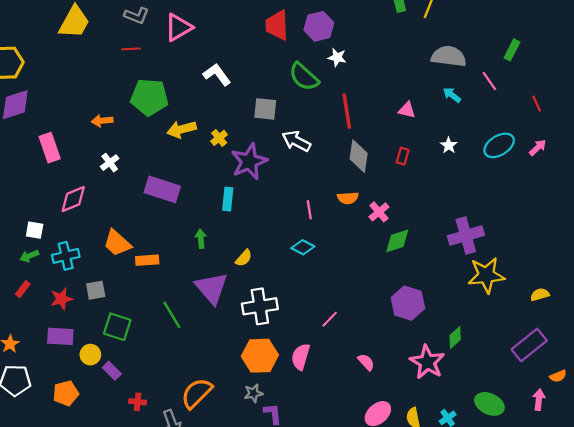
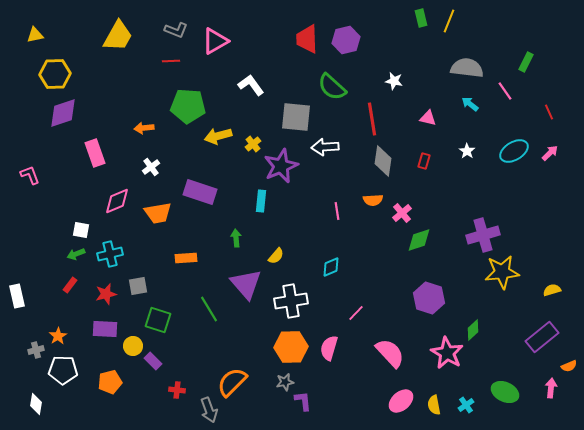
white star: (337, 57) -> (394, 81), moved
gray square: (265, 109) -> (296, 117), size x1.4
white arrow: (296, 141) -> (325, 147), turned -32
orange trapezoid: (117, 243) -> (158, 213), moved, turned -52
cyan diamond: (303, 247) -> (331, 267), moved, turned -50
pink semicircle: (366, 362) -> (390, 353), size x1.8

